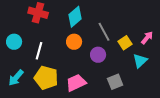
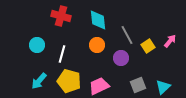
cyan diamond: (75, 17) -> (98, 20), turned -55
cyan triangle: (140, 61) -> (163, 87), moved

